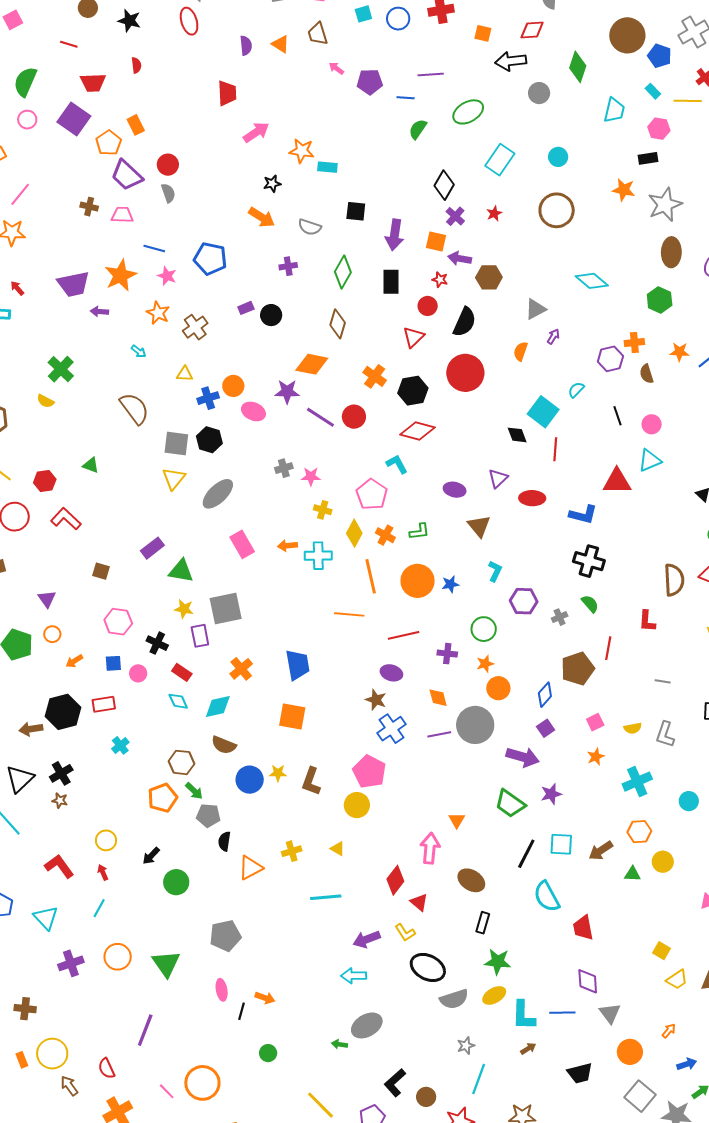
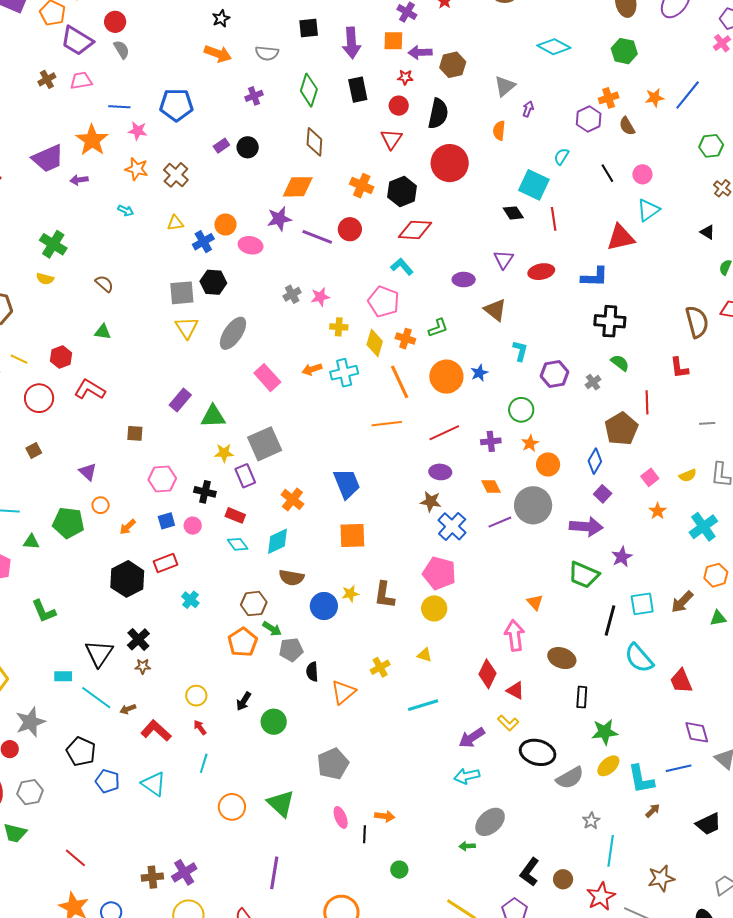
brown cross: (89, 207) -> (47, 79), turned -30
brown semicircle: (134, 408) -> (104, 284), moved, size x0.6
brown arrow: (31, 729) -> (128, 709), moved, size x0.7
purple cross: (71, 963) -> (184, 872), moved

